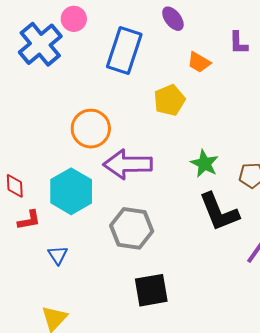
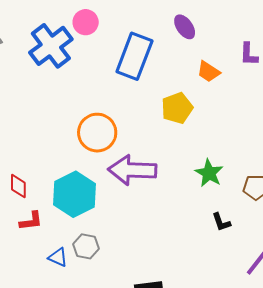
black L-shape: (219, 212) -> (221, 222), size x0.5
gray hexagon: (132, 228) -> (86, 246), moved, size x0.6
blue triangle: (58, 255) -> (58, 257), turned -35

